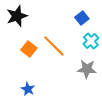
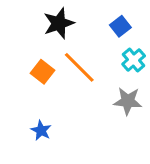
black star: (17, 16) -> (59, 23), moved

